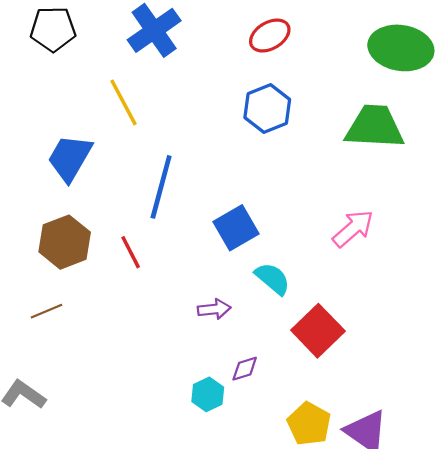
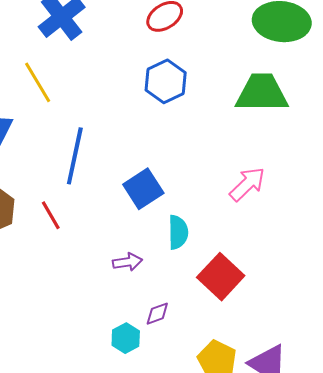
cyan semicircle: (273, 279) -> (178, 232), turned 52

